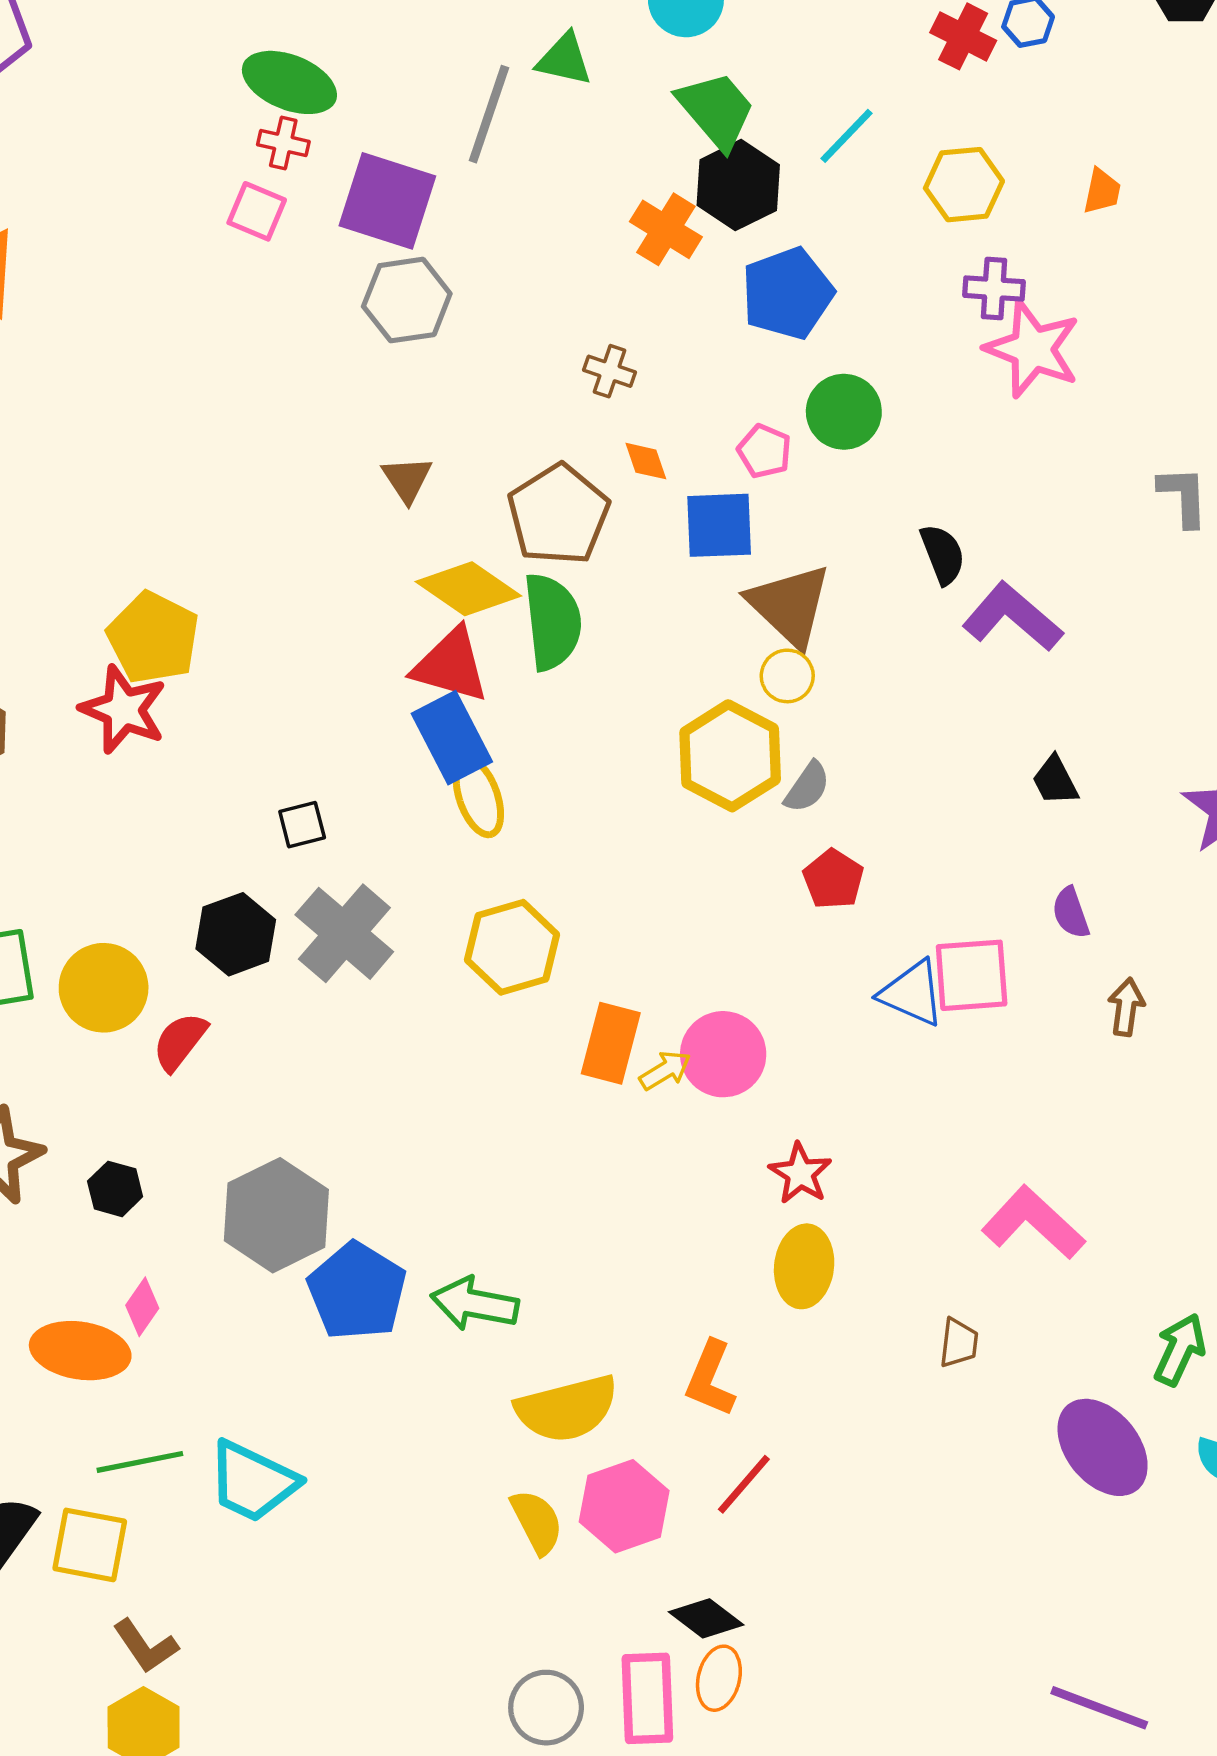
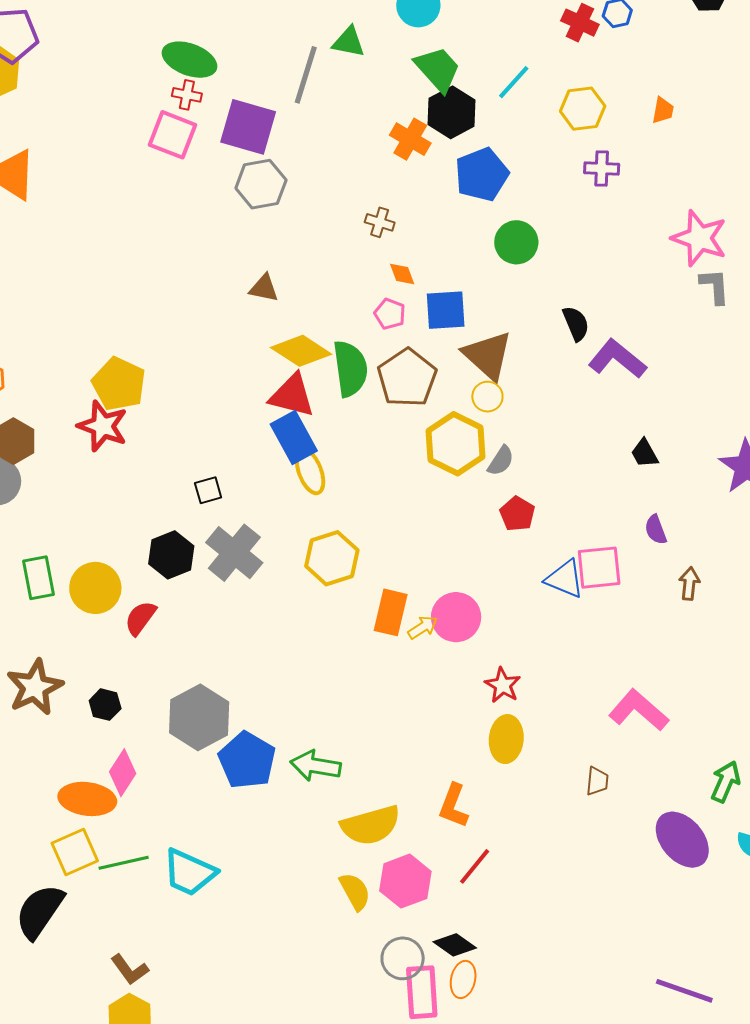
pink square: (257, 211) -> (172, 135), size x1.4
pink star: (1033, 349) -> (699, 238), moved
pink pentagon: (764, 451) -> (390, 314), moved
brown triangle: (407, 479) -> (264, 288), turned -44
brown pentagon: (558, 515) -> (407, 378), moved
pink diamond: (142, 1307) -> (123, 773), size x1.4
yellow square: (90, 1545) -> (75, 852), moved, turned -33
gray circle: (546, 1708) -> (403, 958), moved

